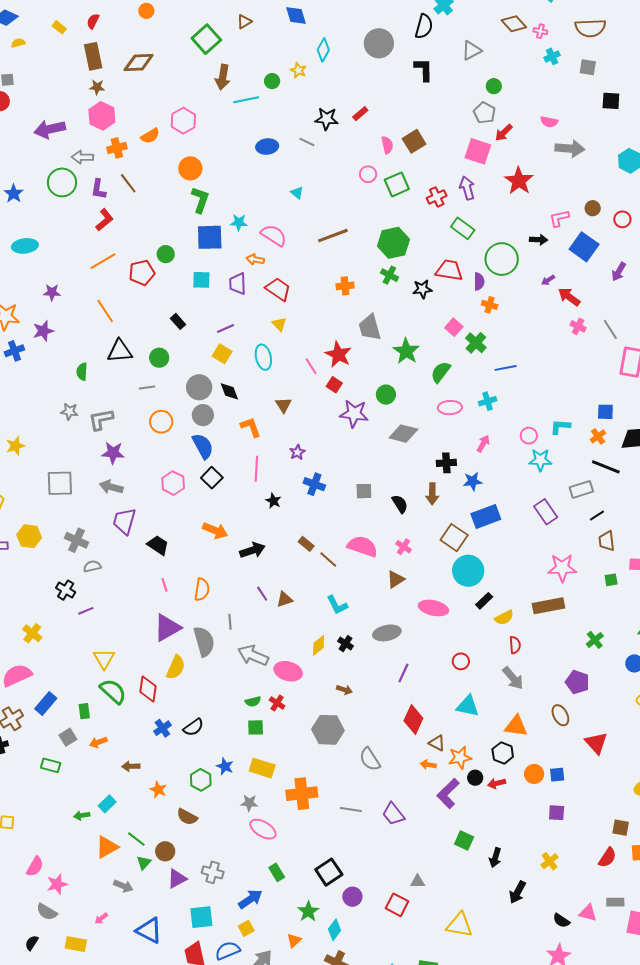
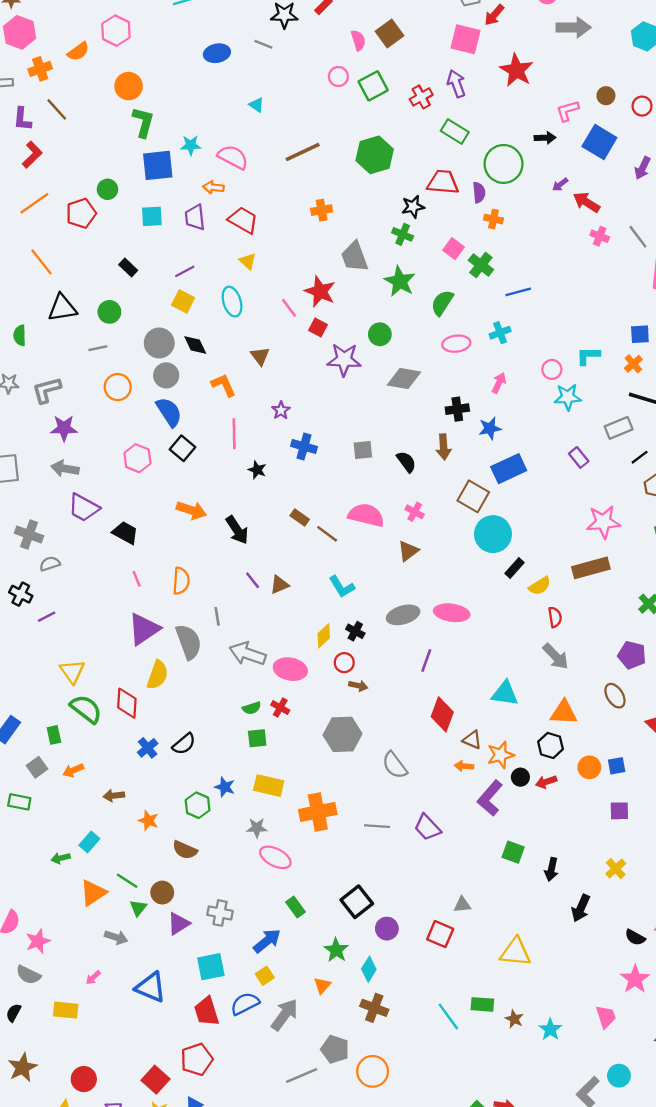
green cross: (389, 275) -> (403, 234), moved
purple rectangle: (546, 512) -> (579, 457), size x0.7
purple trapezoid: (124, 521) -> (84, 508), turned -72
black arrow: (252, 550) -> (237, 530), turned 80
pink ellipse: (433, 608) -> (452, 613), moved
red circle: (461, 661) -> (344, 663), moved

